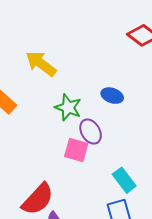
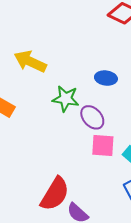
pink square: (76, 150) -> (103, 146), moved

